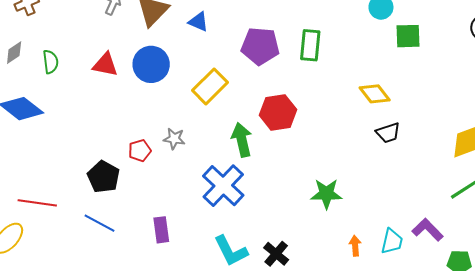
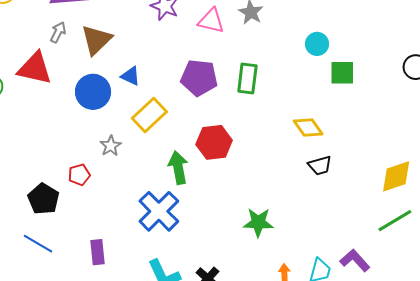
blue triangle: (198, 22) -> (131, 76), moved
red triangle: (105, 65) -> (35, 68), moved, size x1.4
gray star: (174, 139) -> (111, 146), moved, turned 30

